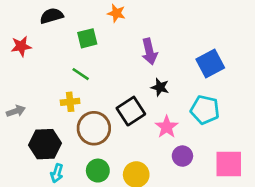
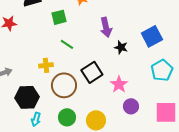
green line: (81, 74) -> (67, 44), moved
black star: (160, 87) -> (121, 47), moved
cyan pentagon: (205, 110) -> (162, 70), moved, turned 30

